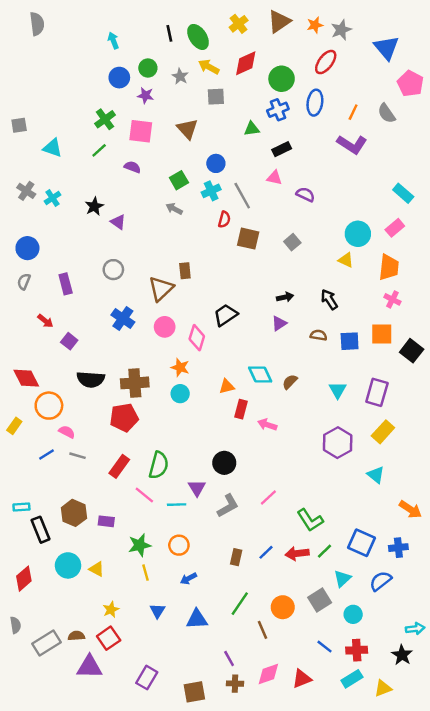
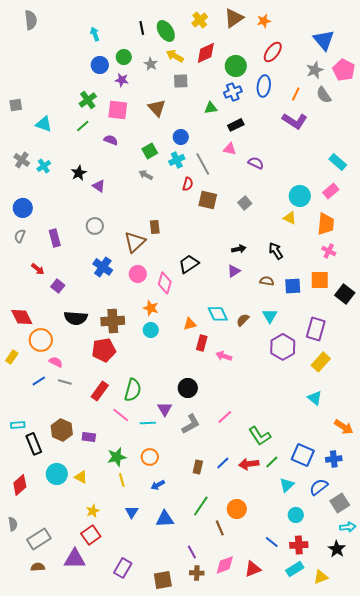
gray star: (341, 30) -> (315, 70), moved
cyan triangle: (338, 390) -> (270, 316), moved
purple hexagon: (338, 443) -> (283, 347), moved
gray square: (320, 600) -> (340, 503), moved
brown semicircle: (76, 636) -> (38, 567), moved

